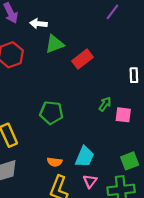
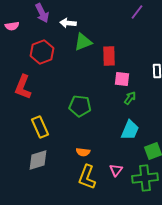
red rectangle: (82, 59) -> (109, 56), turned -54
pink square: (123, 115) -> (122, 79), moved
cyan trapezoid: (85, 157) -> (130, 130), moved

